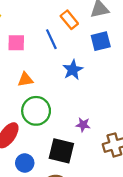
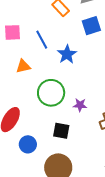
blue line: (51, 39) -> (42, 40), moved
green circle: (36, 111) -> (51, 93), moved
black square: (61, 151) -> (61, 131), size x0.7

